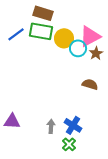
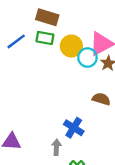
green rectangle: (41, 31) -> (45, 38), size x0.7
blue cross: (73, 125) -> (74, 128), moved

